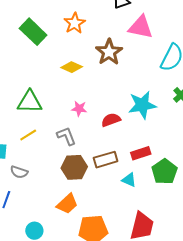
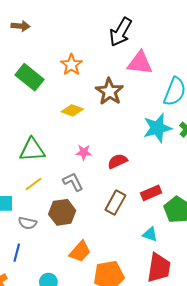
cyan star: (142, 105) -> (157, 128), moved
brown rectangle: (106, 160) -> (115, 203), turned -40
brown hexagon: (74, 167) -> (62, 212), moved
cyan triangle: (129, 180) -> (150, 234), moved

